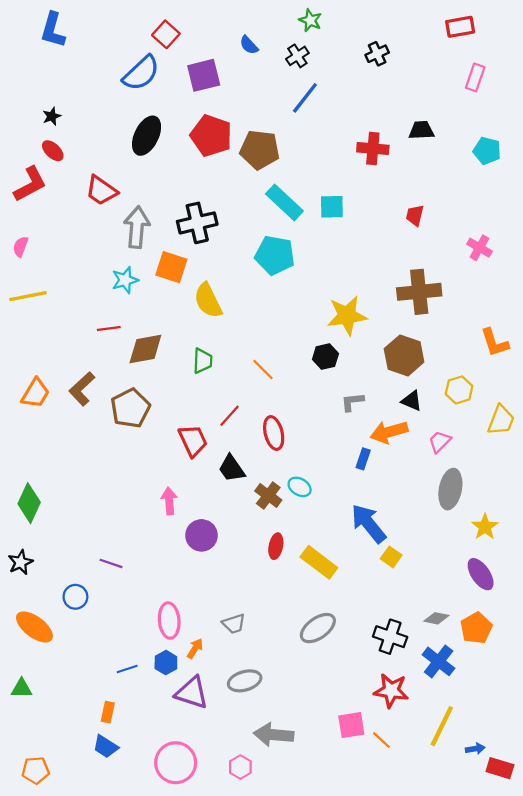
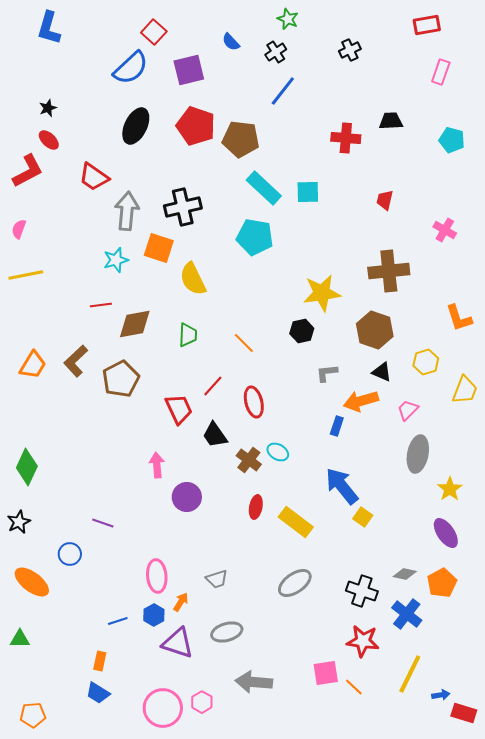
pink hexagon: (240, 767) -> (202, 702), moved

